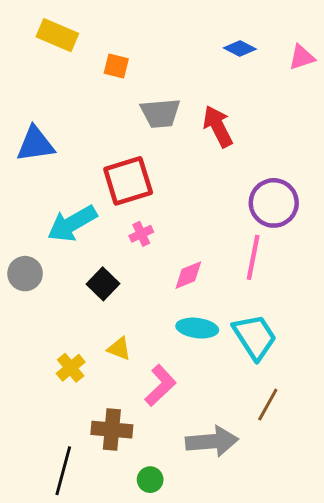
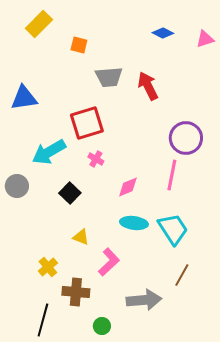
yellow rectangle: (57, 35) -> (39, 24), turned -68
pink cross: (141, 234) -> (96, 159), turned -35
yellow cross: (71, 368) -> (48, 267), moved

